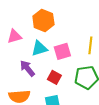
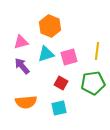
purple arrow: (27, 68) -> (22, 66), moved

